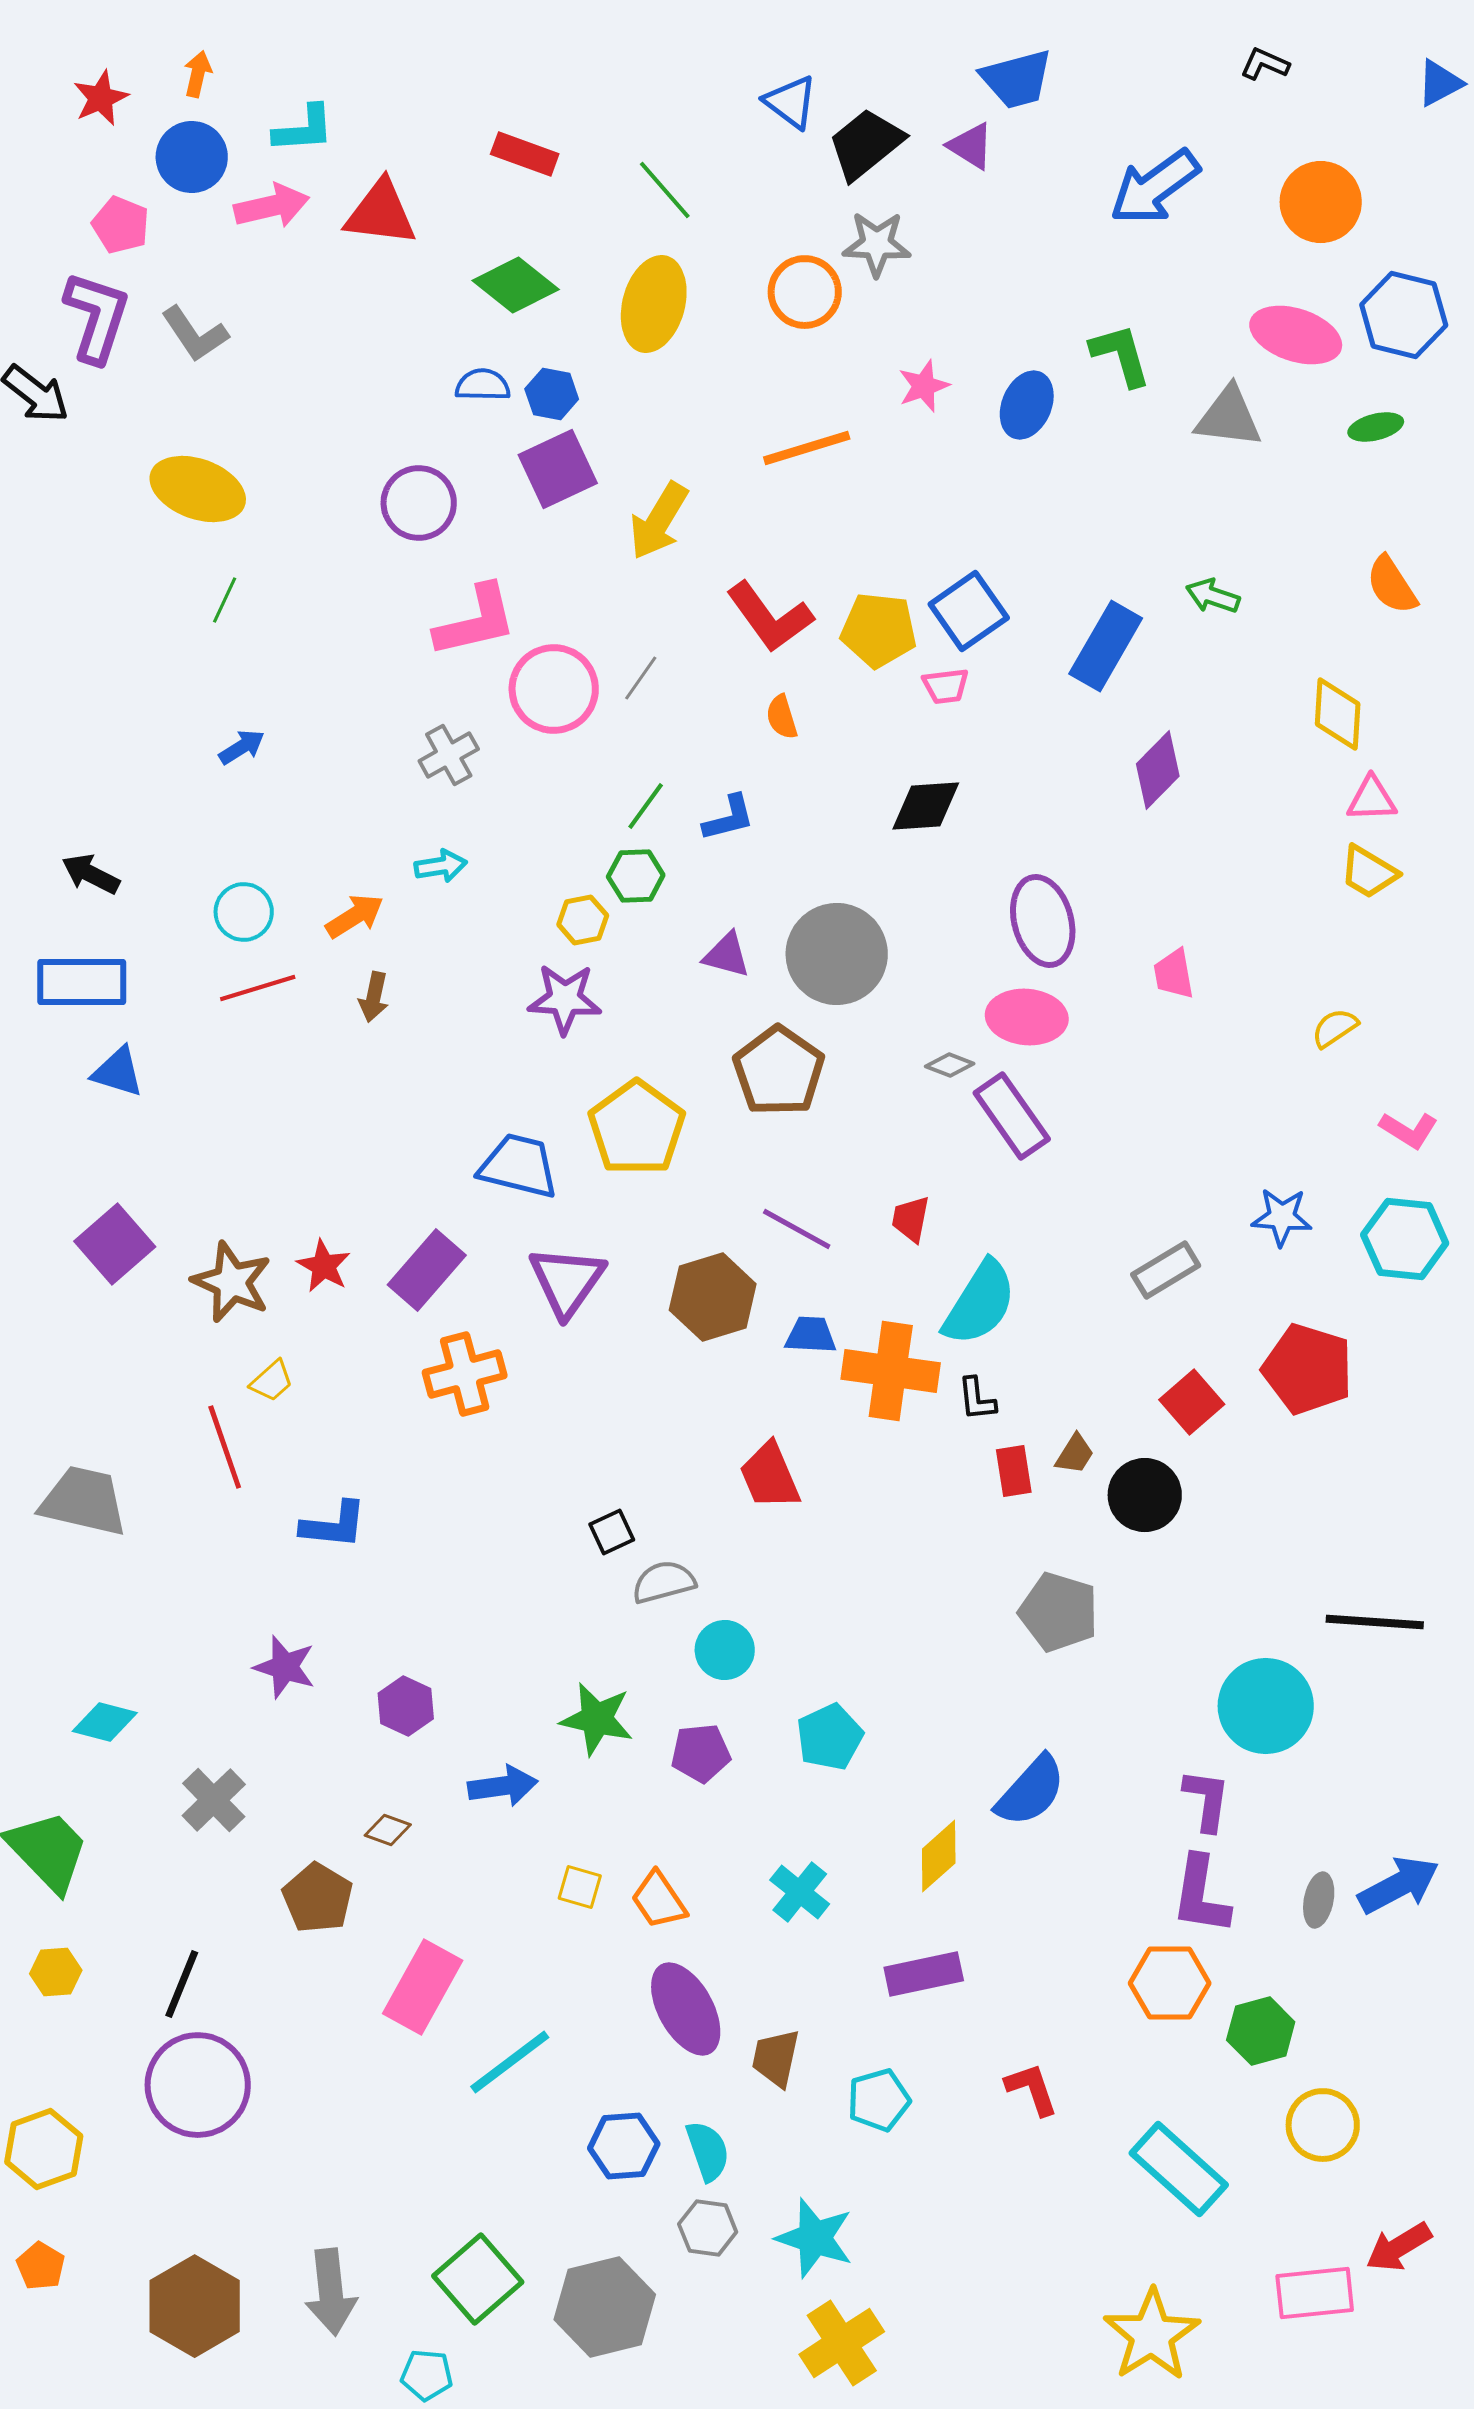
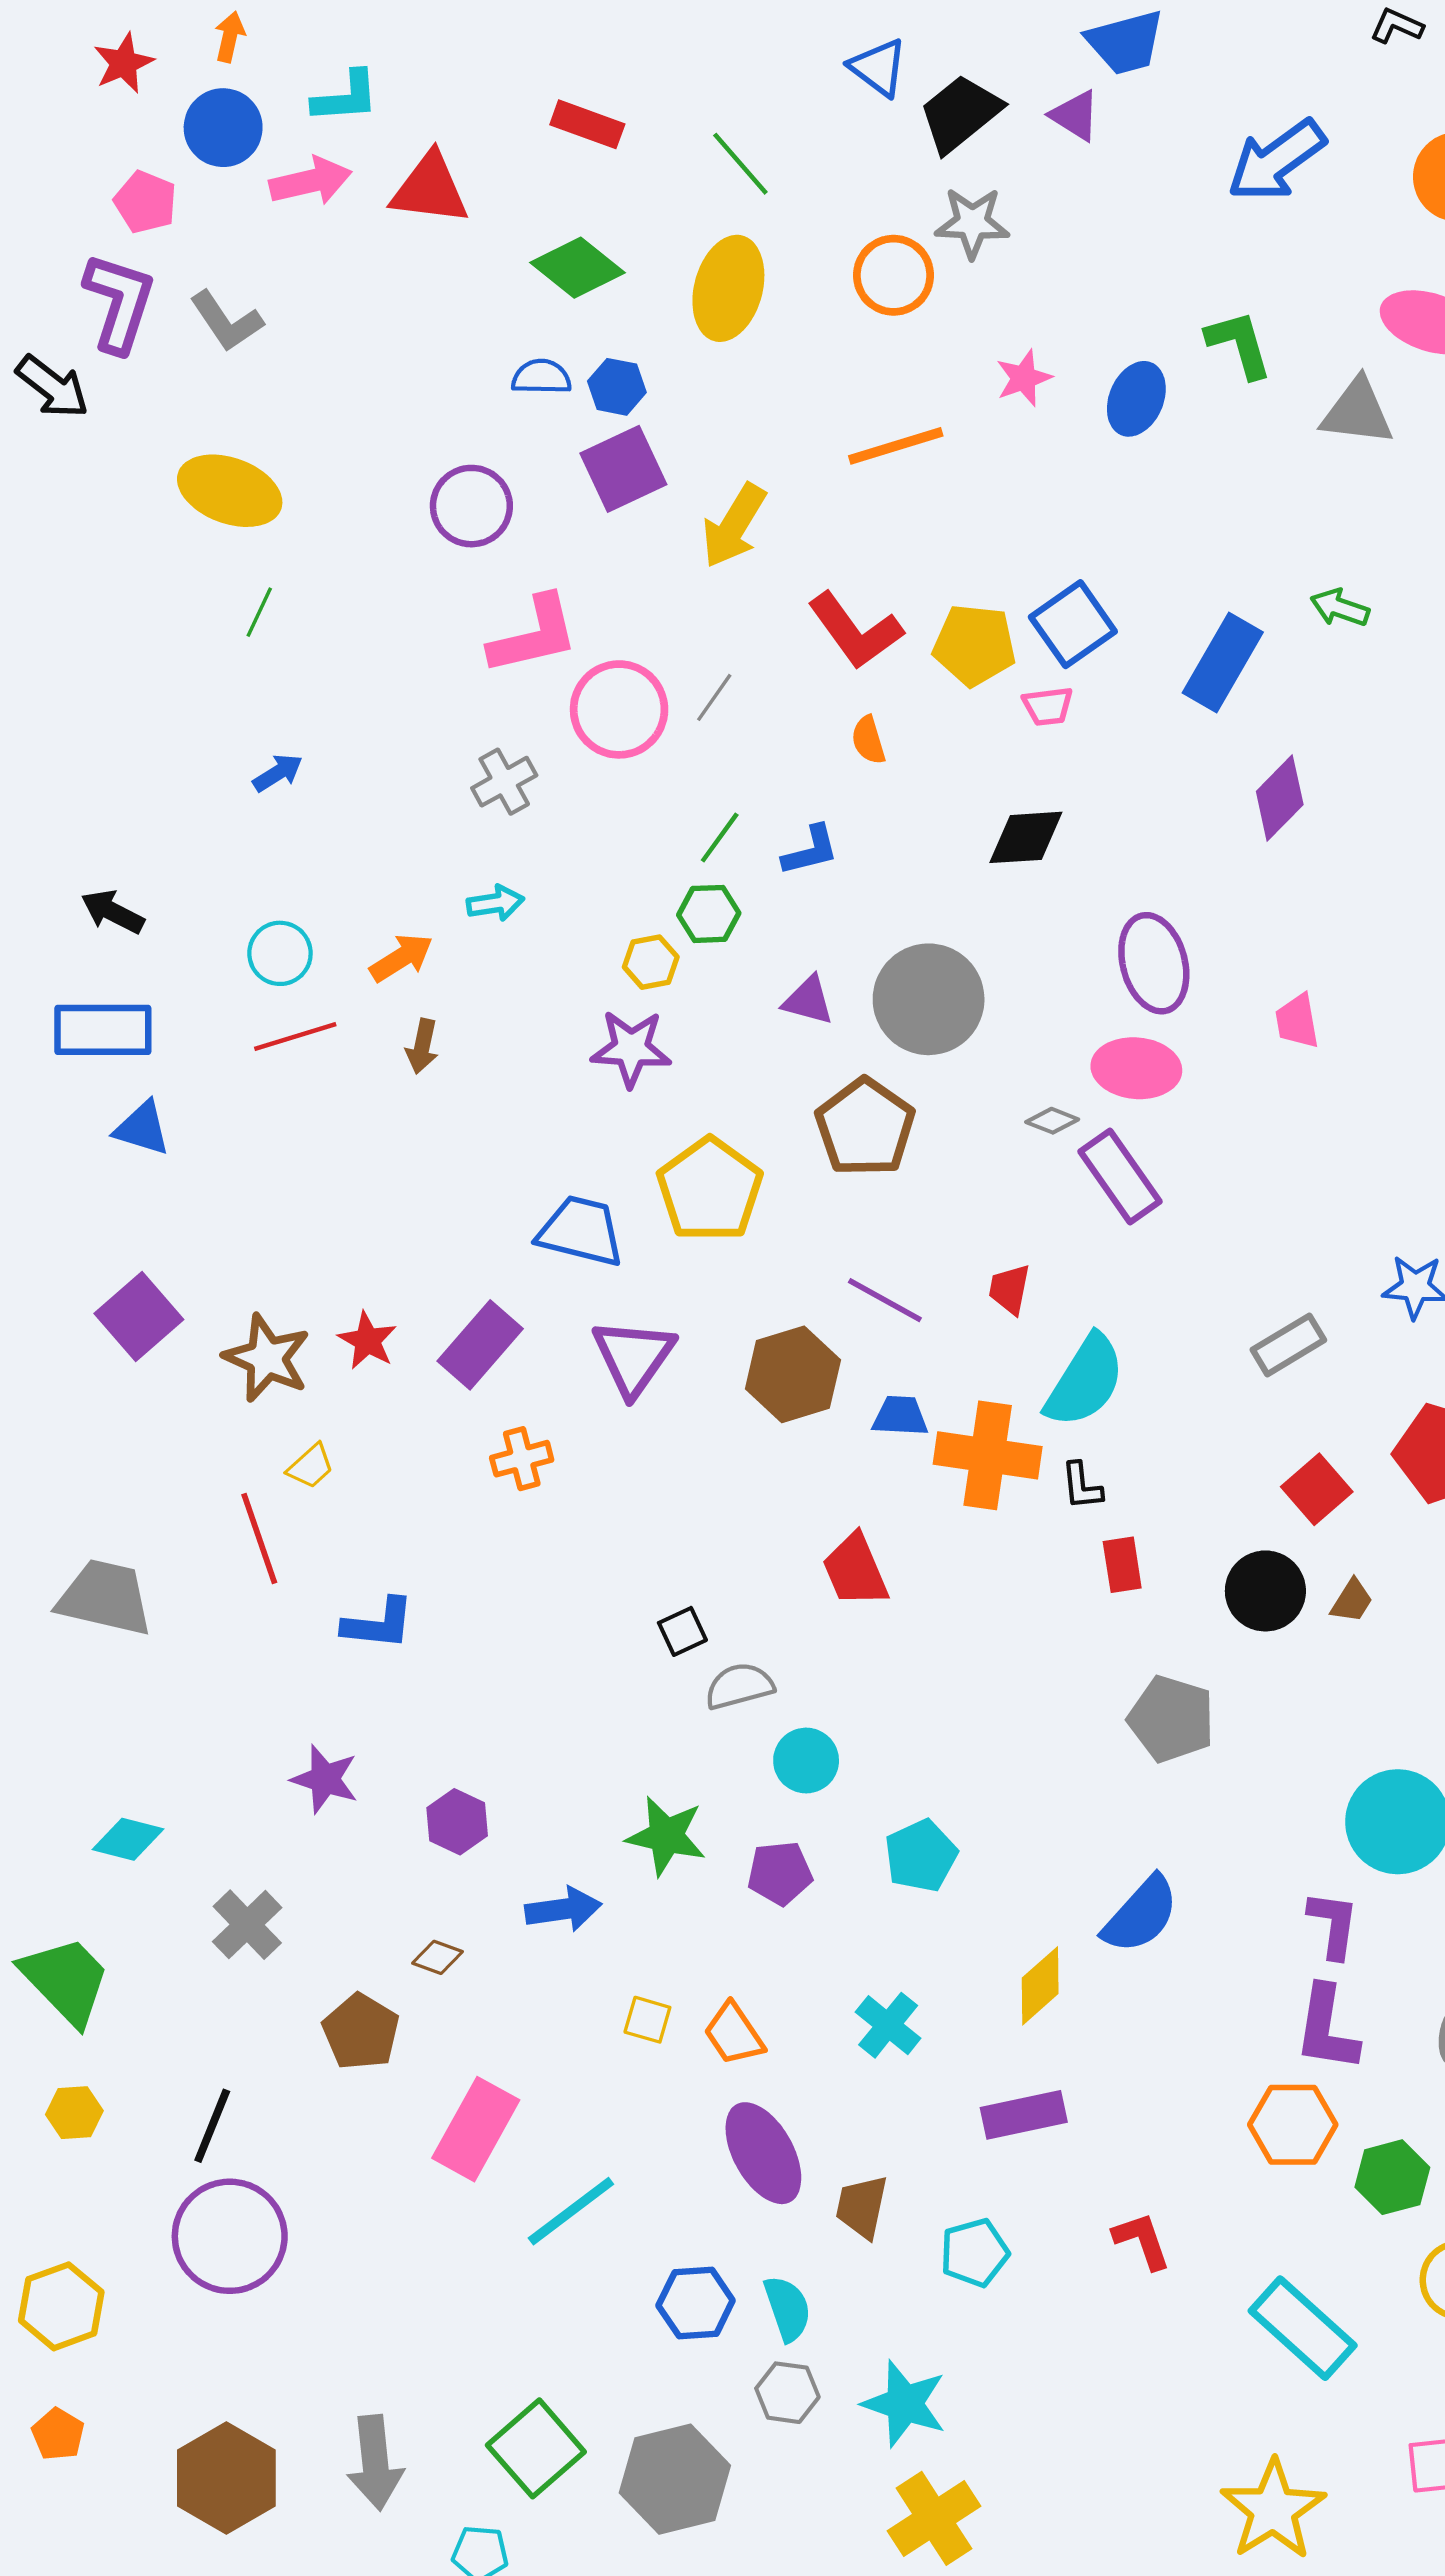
orange cross: (465, 1374) -> (522, 1459), size x0.7
brown trapezoid: (1075, 1454) -> (1352, 1601), moved

